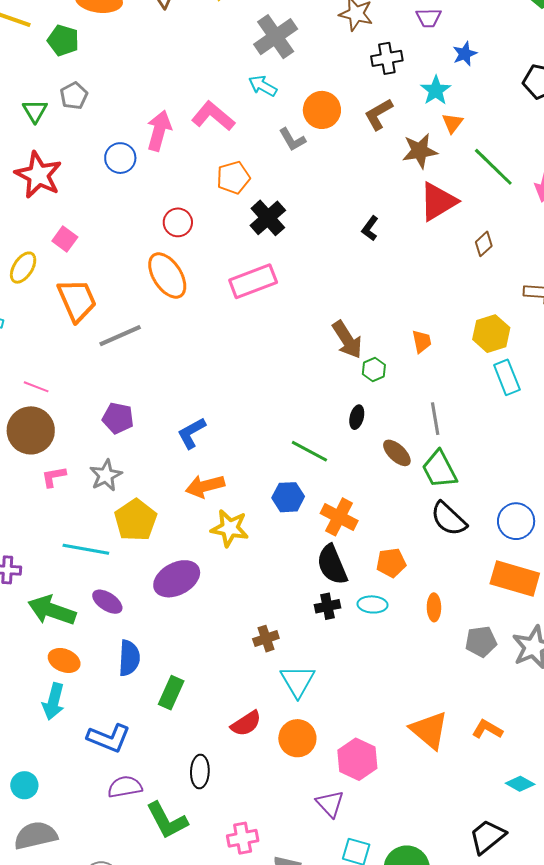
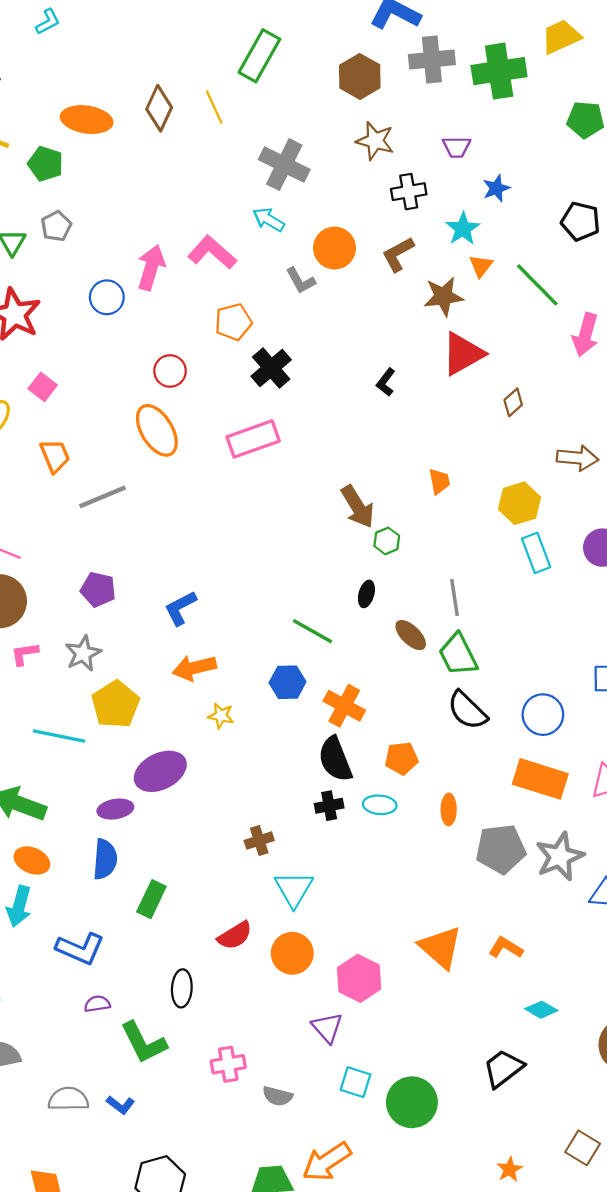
gray cross: (276, 37) -> (284, 165), turned -30
green line: (493, 167) -> (537, 285), moved
orange trapezoid: (77, 300) -> (55, 456), size x0.7
orange trapezoid: (422, 341) -> (439, 481), moved
yellow star: (230, 528) -> (221, 716), size x0.6
purple ellipse: (107, 602) -> (115, 809), moved, turned -44
gray pentagon: (481, 642) -> (501, 849), size x1.4
purple semicircle: (125, 787) -> (97, 1004), size x0.7

